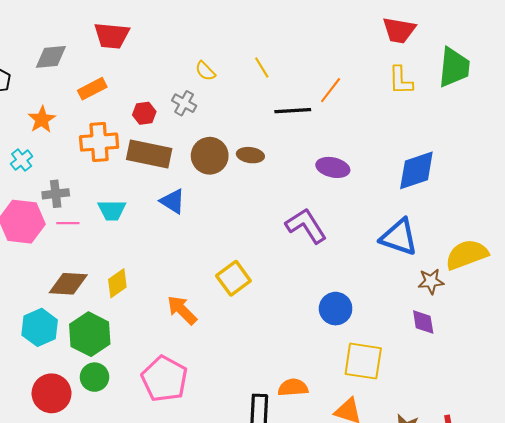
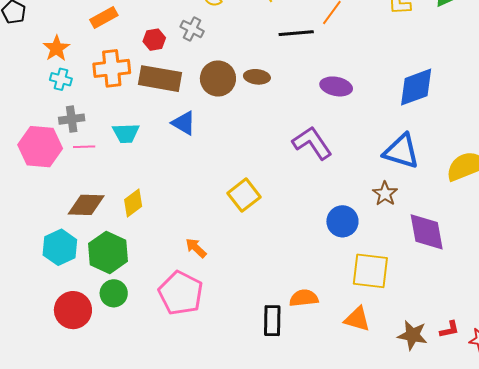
cyan cross: (22, 160) -> (61, 79), moved, turned -35
brown star: (431, 281) -> (385, 194), moved, turned -30
orange arrow: (182, 310) -> (196, 248), moved, size x0.7
purple diamond: (423, 322) -> (427, 232), size x1.6

